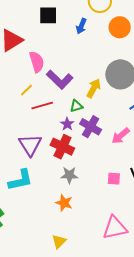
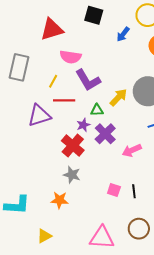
pink semicircle: (37, 62) -> (71, 57), turned 100
yellow line: (27, 90) -> (53, 81), turned -32
purple triangle: (30, 145) -> (39, 115), moved, turned 30
cyan L-shape: (21, 180) -> (17, 205), moved
orange star: (64, 203) -> (59, 200), turned -30

